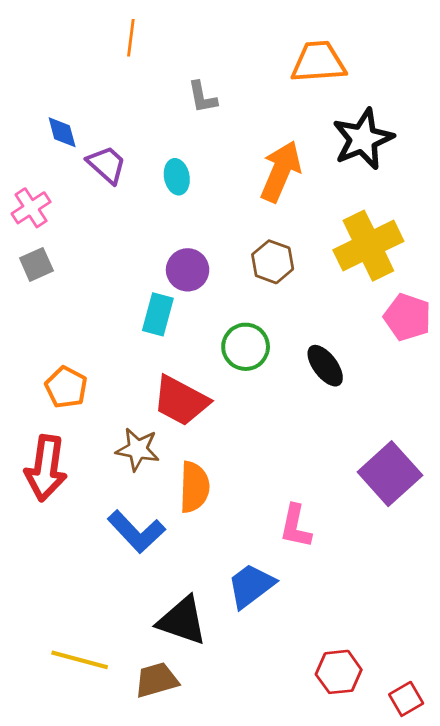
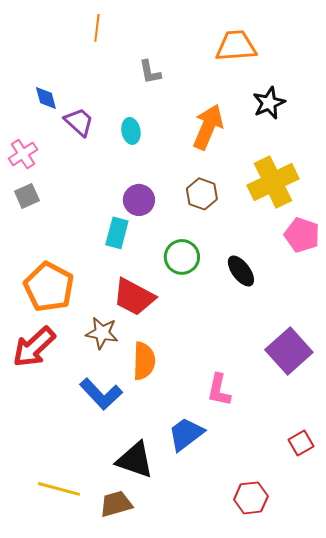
black star: (363, 139) -> (269, 103), size x0.7
orange pentagon: (66, 387) -> (49, 287), size x1.6
red arrow: (46, 468) -> (34, 347), turned 39
red square: (406, 699) -> (301, 443), moved

